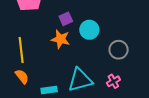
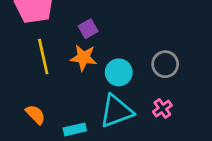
cyan circle: (89, 30) -> (119, 72), moved
yellow line: (21, 50) -> (43, 57), moved

